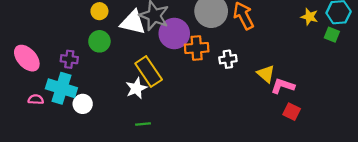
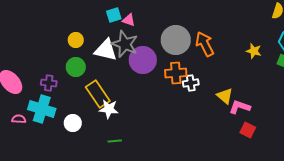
yellow star: (309, 17) -> (254, 51), moved
orange cross: (197, 48) -> (176, 73), moved
yellow rectangle: (149, 71) -> (98, 94), moved
white star: (136, 88) -> (109, 109), turned 30
white circle: (83, 104) -> (73, 123), moved

